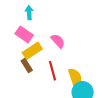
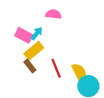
cyan arrow: (29, 13) -> (37, 33), moved, turned 48
pink semicircle: (58, 41) -> (53, 14), moved, turned -35

